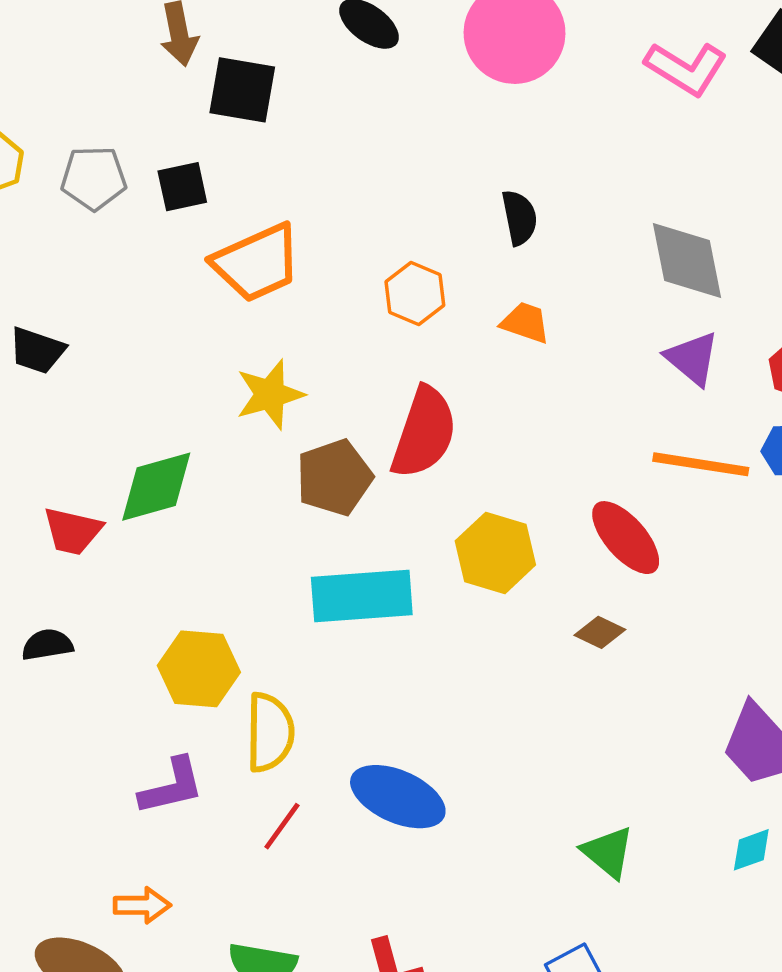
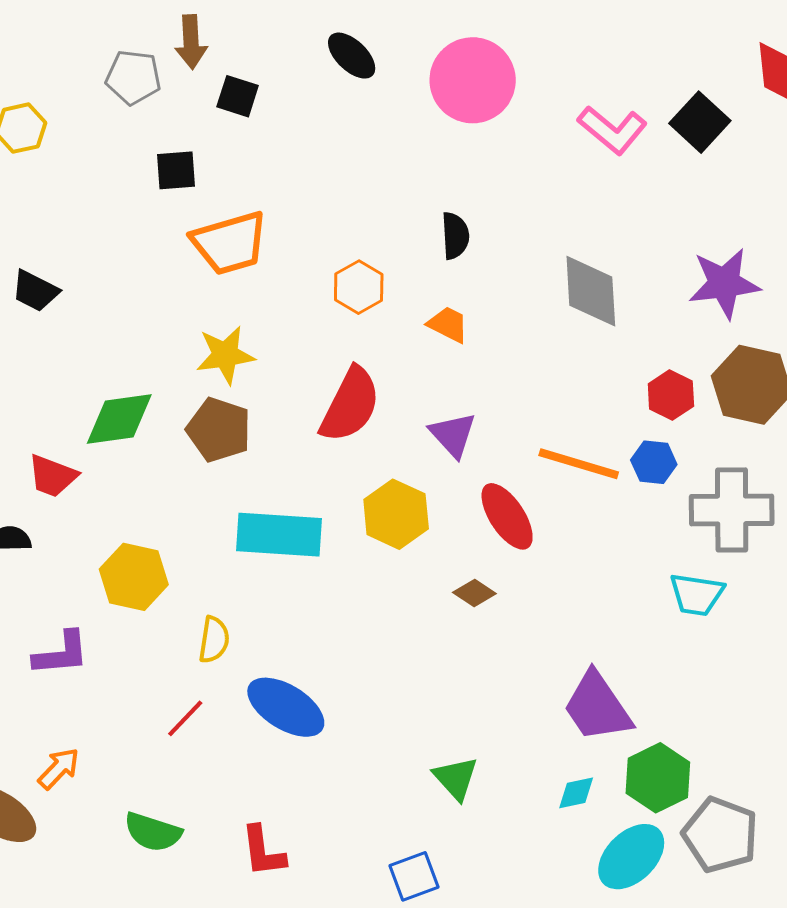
black square: (242, 90) -> (238, 96), size x0.7
gray pentagon: (94, 178) -> (133, 77), moved
purple triangle: (692, 358) -> (453, 435), moved
brown pentagon: (334, 478) -> (219, 430), moved, turned 30
red trapezoid: (73, 531) -> (52, 476), moved
yellow semicircle: (270, 732) -> (214, 640), moved, size x0.7
purple L-shape: (172, 786) -> (61, 654), moved
orange arrow: (142, 905) -> (59, 769), turned -54

